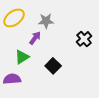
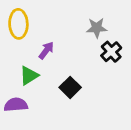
yellow ellipse: (14, 18) -> (18, 24), turned -55
gray star: (46, 21) -> (97, 28), moved

